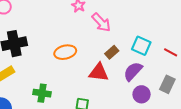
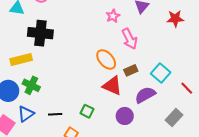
orange ellipse: (65, 52) -> (106, 59), moved, turned 45
green cross: (42, 93) -> (31, 85), moved
purple circle: (142, 94) -> (125, 116), moved

